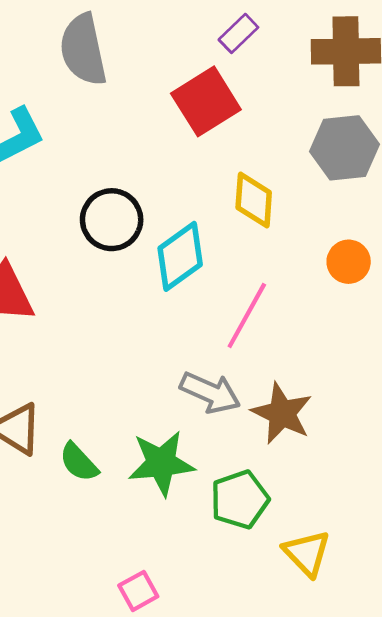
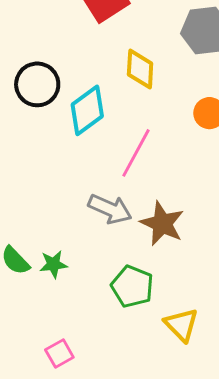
green star: (161, 463) -> (53, 264), moved, size x0.6
green pentagon: (240, 500) -> (132, 286), turned -30

